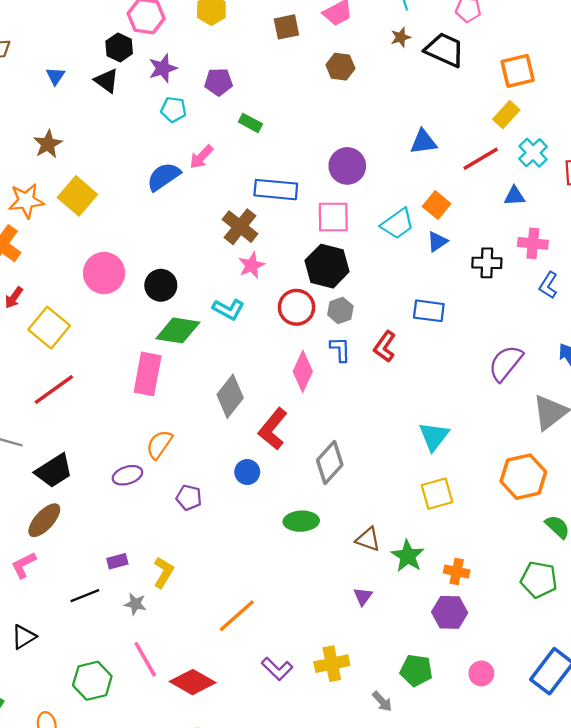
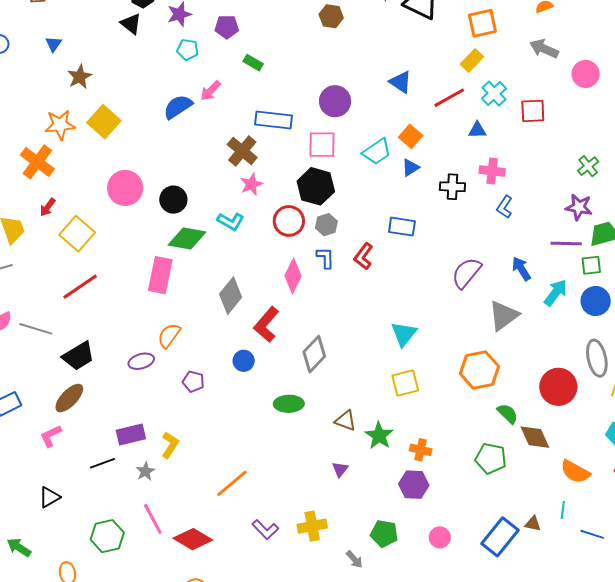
blue triangle: (55, 76) -> (54, 44), moved
blue triangle: (423, 142) -> (401, 82), turned 40
purple rectangle: (117, 561) -> (131, 434), size x1.6
gray star: (135, 604) -> (145, 471), turned 30

